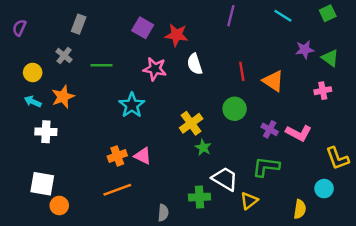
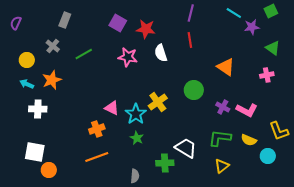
purple star: (305, 50) -> (252, 27), moved
green line: (102, 65) -> (84, 54), turned -30
red line: (242, 71) -> (190, 40), moved
cyan star: (132, 105) -> (136, 114), moved
green star: (203, 147) -> (137, 138), moved
pink triangle: (143, 156) -> (112, 108), moved
yellow triangle: (249, 201) -> (222, 166), moved
yellow semicircle: (300, 209) -> (249, 140), moved, turned 105

